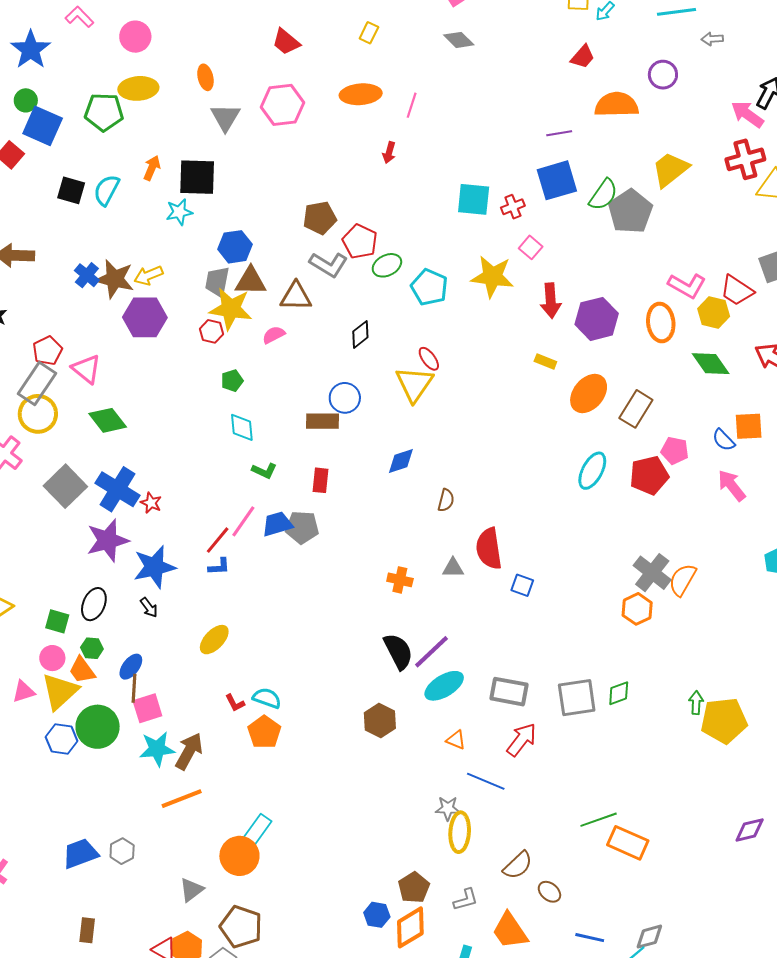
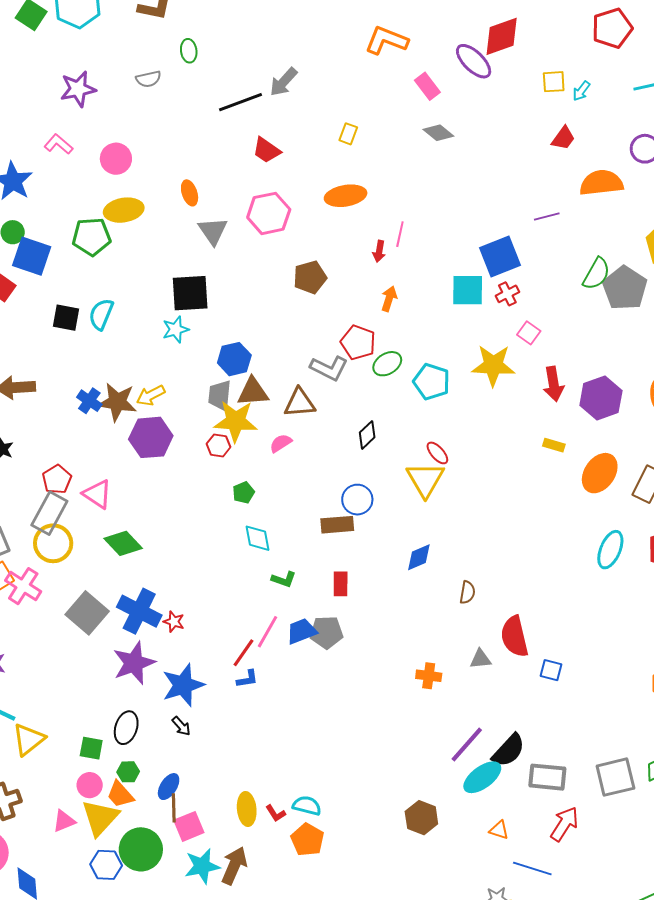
pink line: (412, 105) -> (400, 234), moved
orange arrow: (152, 168) -> (389, 299), moved
blue square: (557, 180) -> (500, 257), moved
brown pentagon: (320, 218) -> (310, 277), moved
yellow ellipse: (214, 640) -> (247, 809), moved, turned -44
black semicircle: (398, 651) -> (509, 750), moved, turned 75

